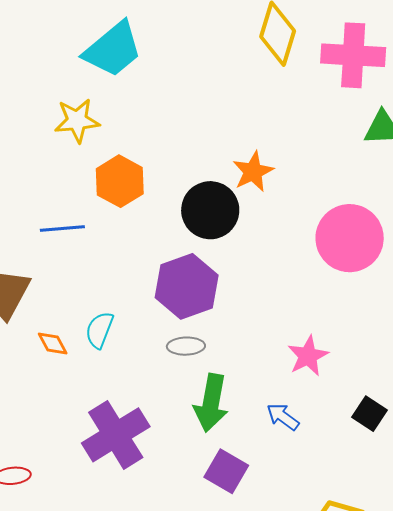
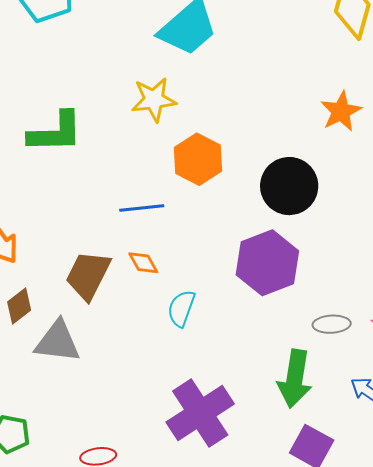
orange star: (253, 172) -> (341, 111), moved
orange diamond: (53, 344) -> (143, 263), moved
gray ellipse: (186, 346) -> (332, 324), moved

